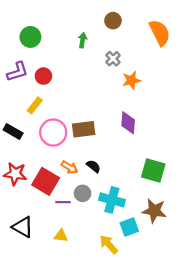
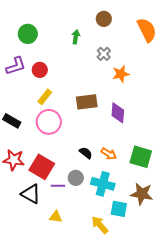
yellow rectangle: (35, 105) -> (45, 97), moved
brown rectangle: (84, 129) -> (87, 102), moved
orange arrow: (70, 167) -> (109, 154), moved
black triangle: (23, 227) -> (31, 194), moved
cyan square: (129, 227) -> (119, 209), turned 30

